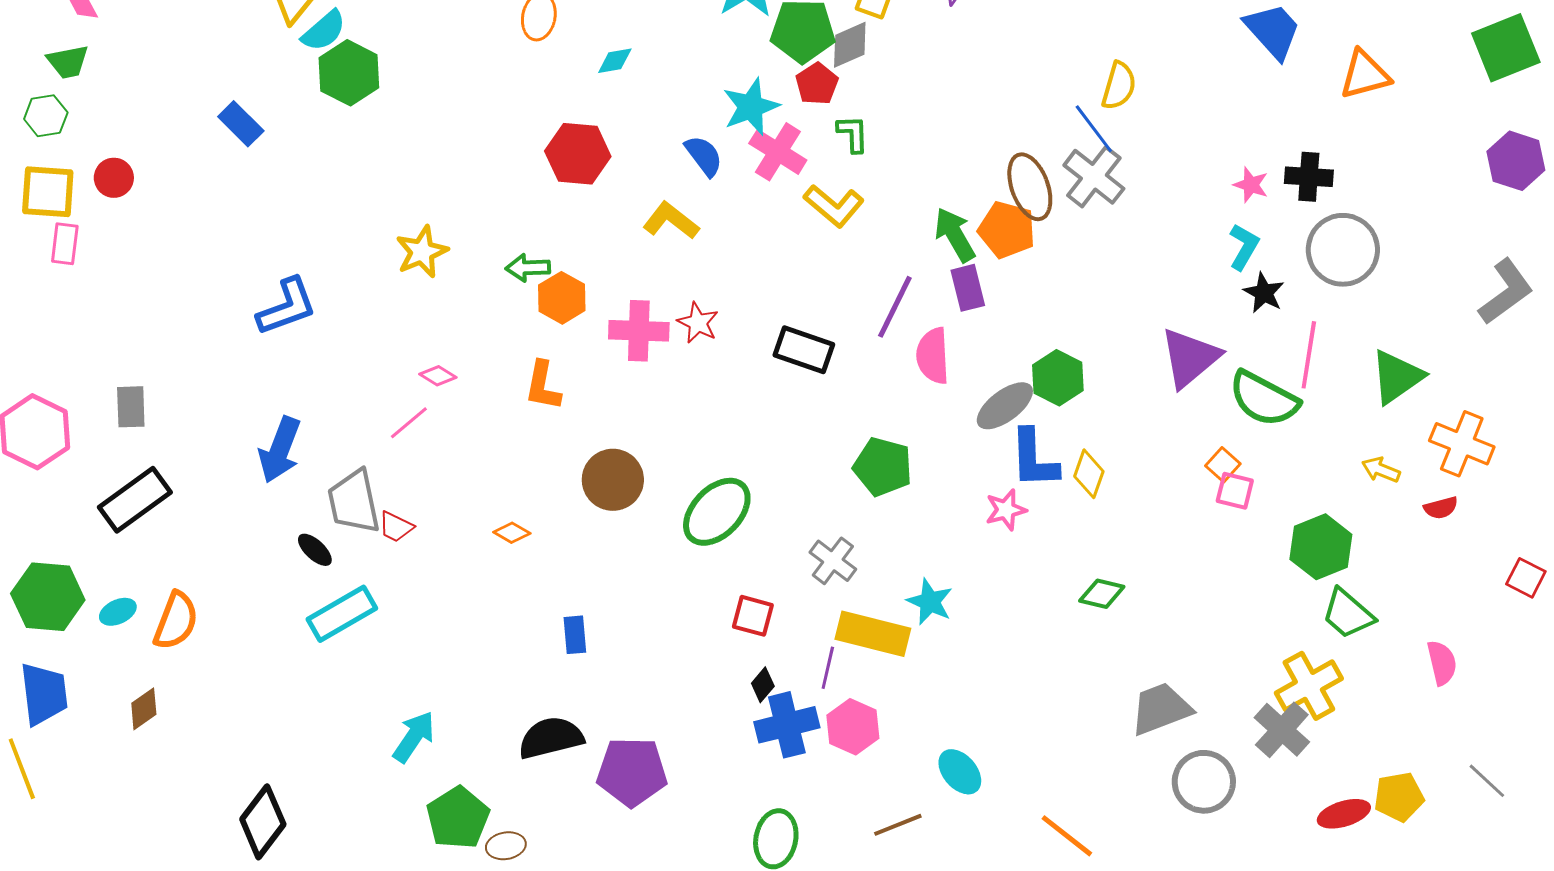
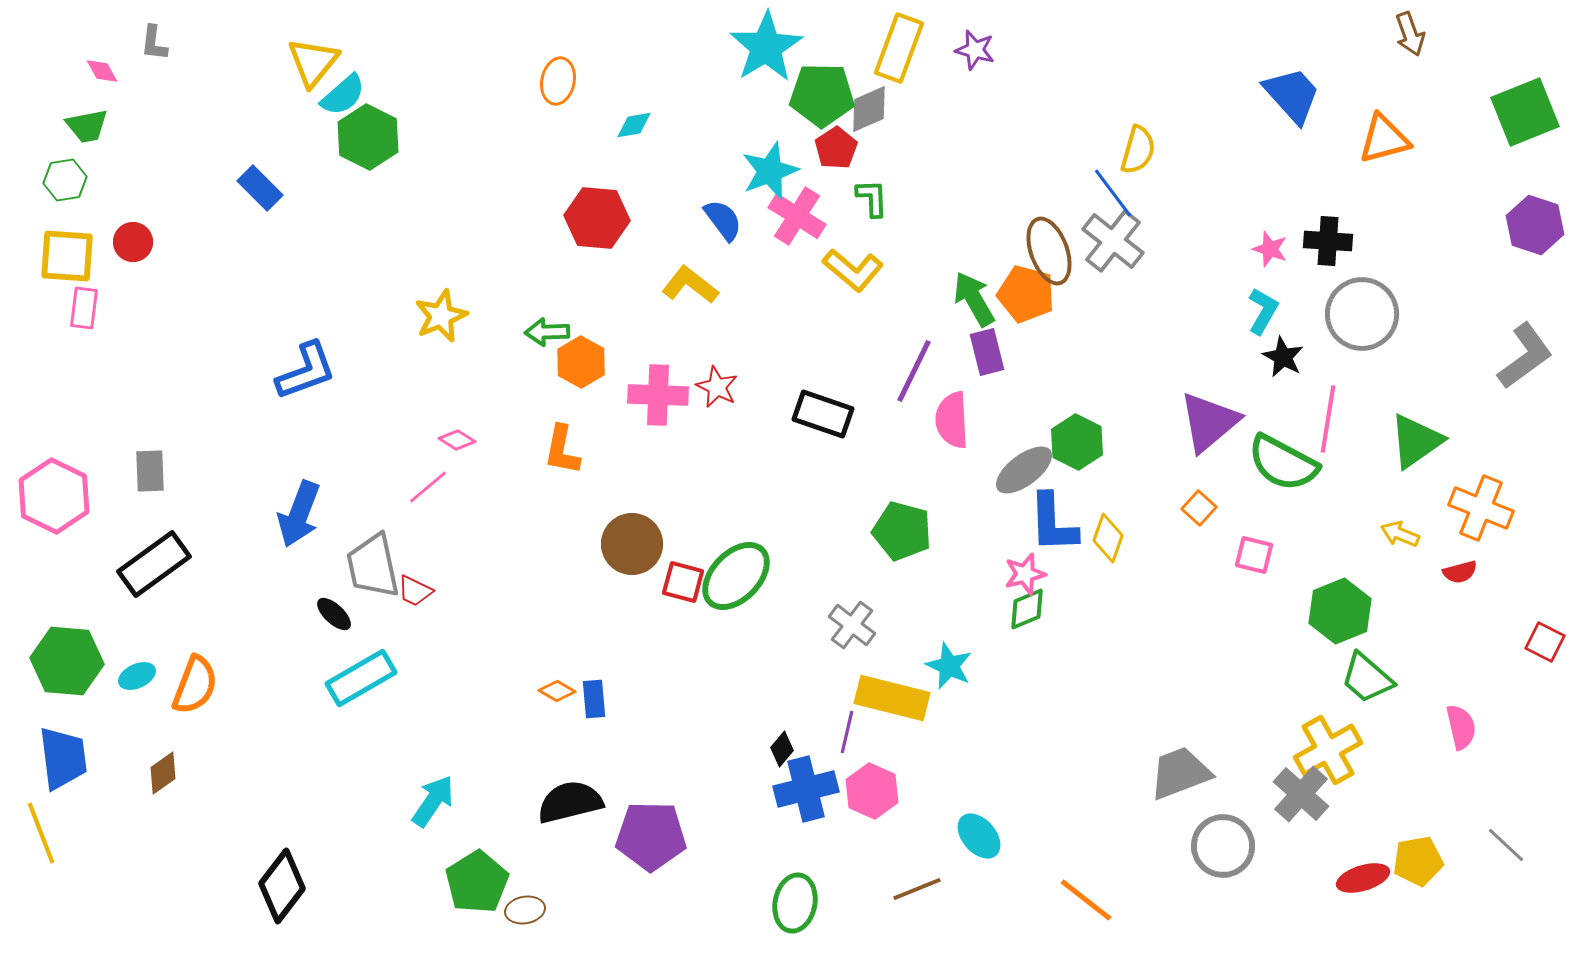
orange square: (1223, 465) -> (1199, 508), moved
orange diamond: (512, 533) -> (557, 691), moved
green diamond: (1102, 594) -> (1027, 609), moved, turned -36
red square: (753, 616) -> (683, 582), moved

